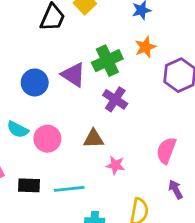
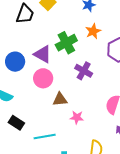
purple cross: (115, 99) -> (84, 71), moved
pink circle: (47, 139) -> (43, 78), moved
black rectangle: (29, 185) -> (16, 123), moved, turned 35

